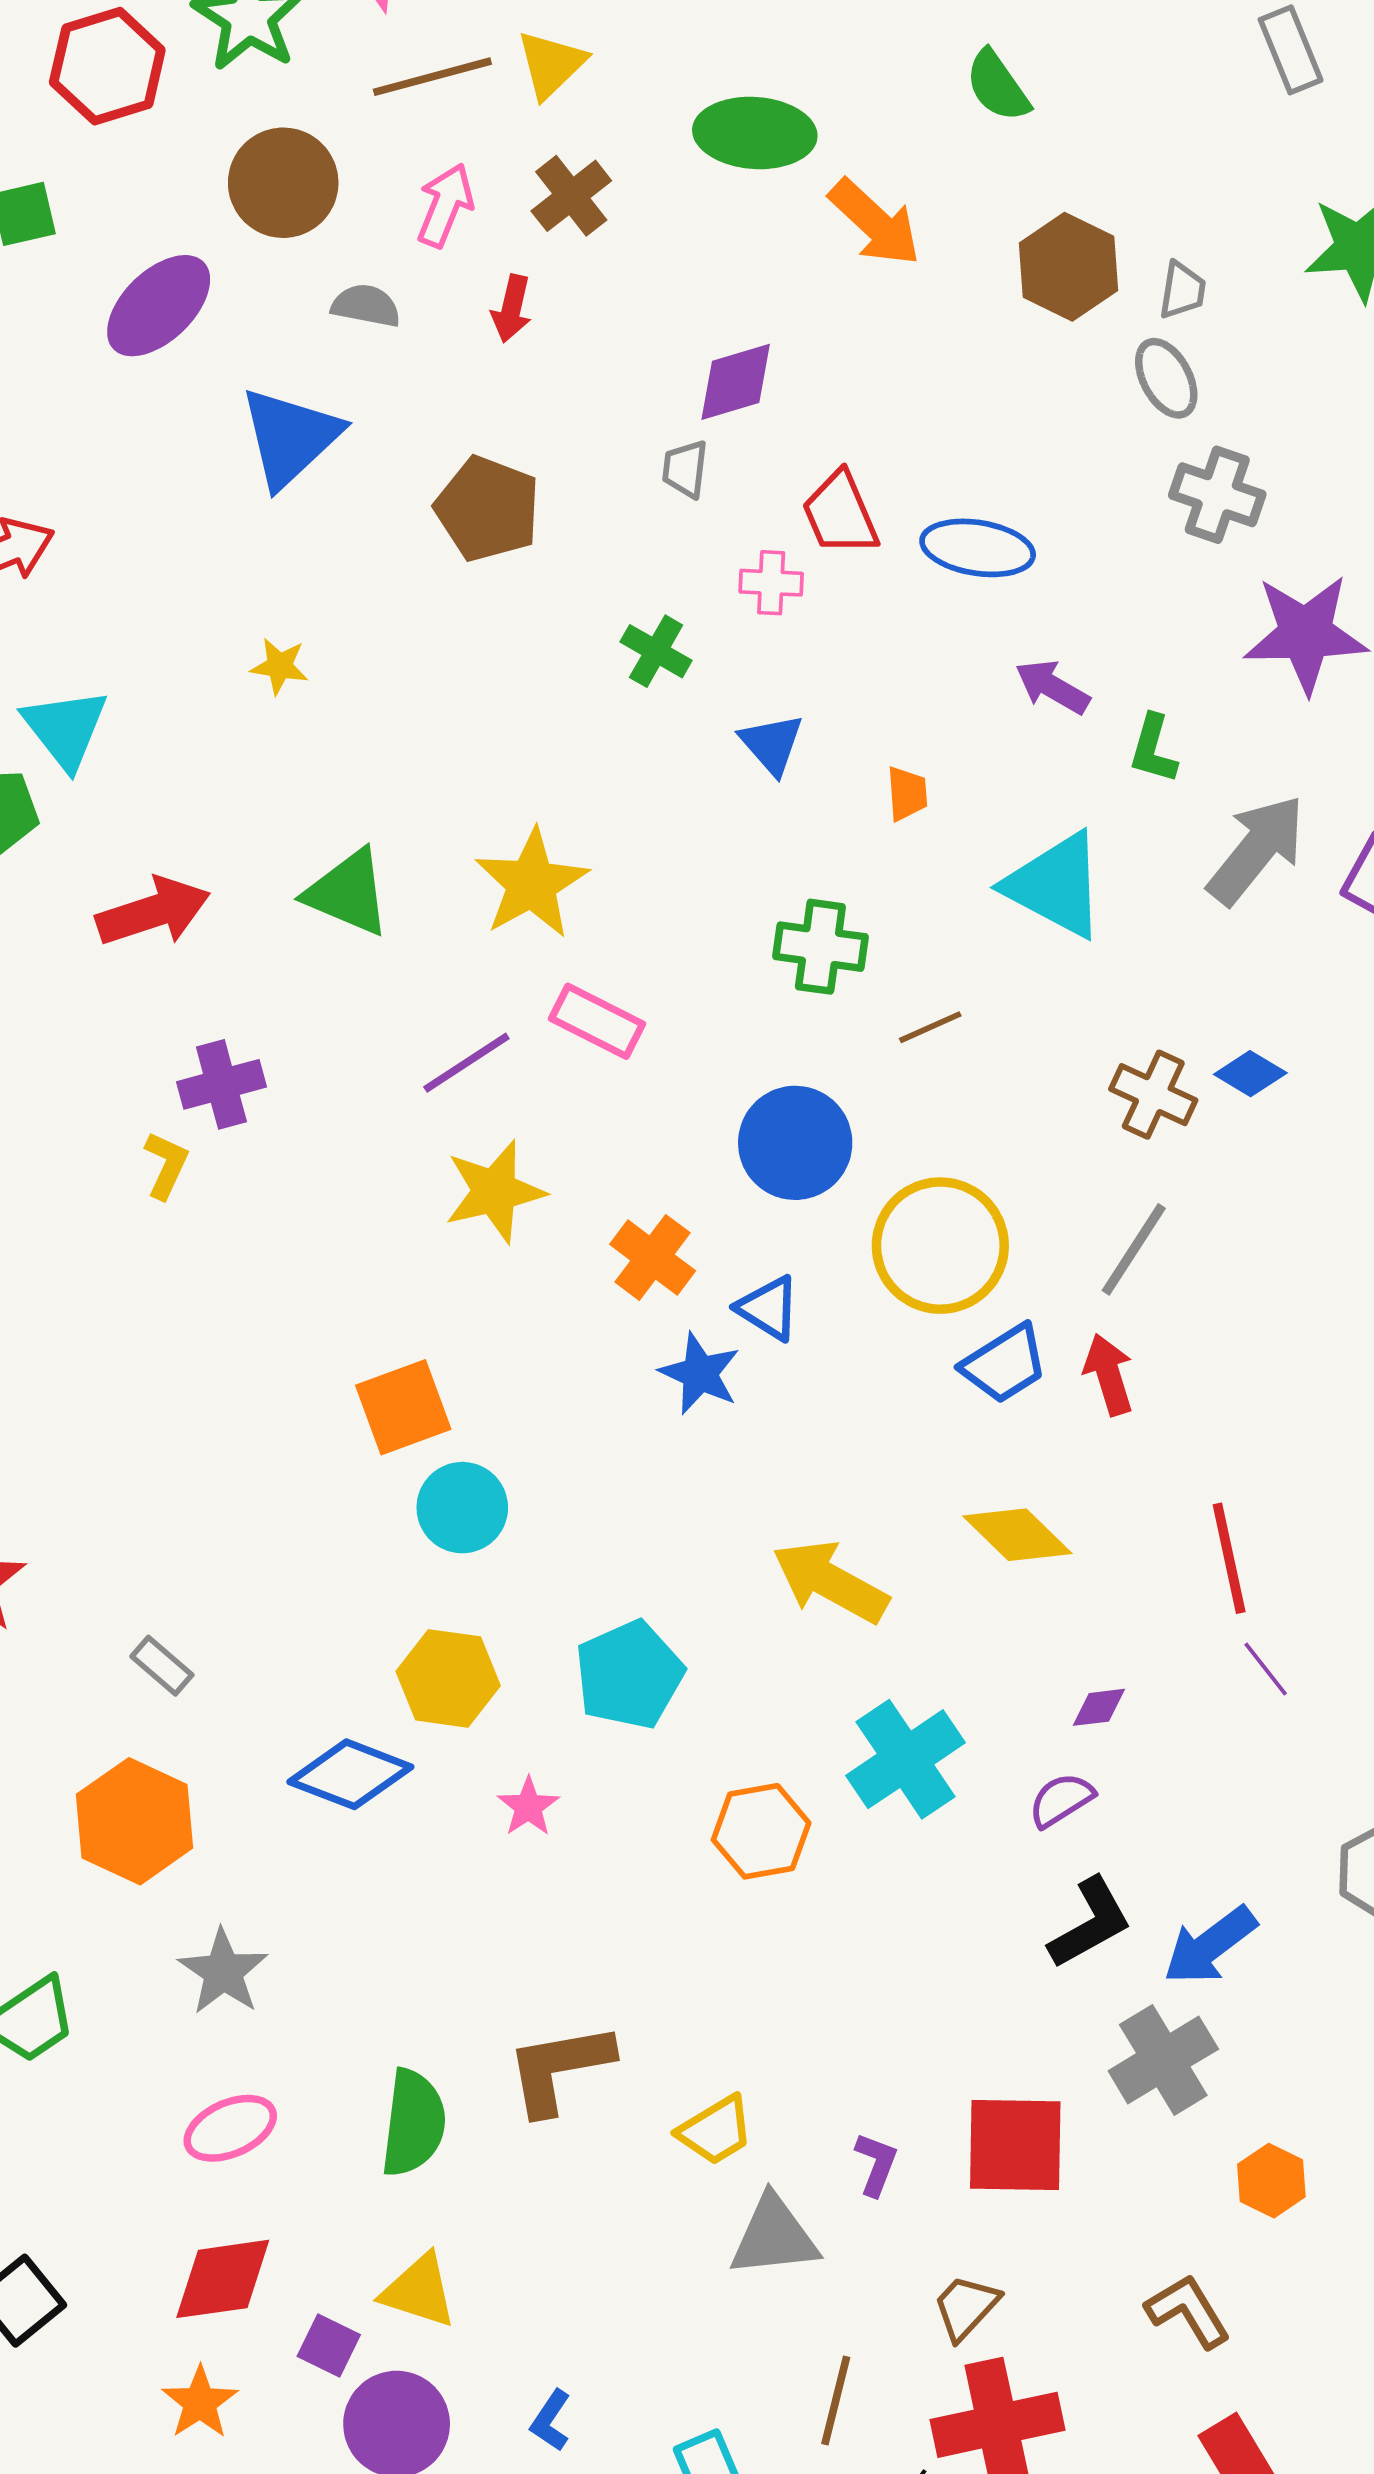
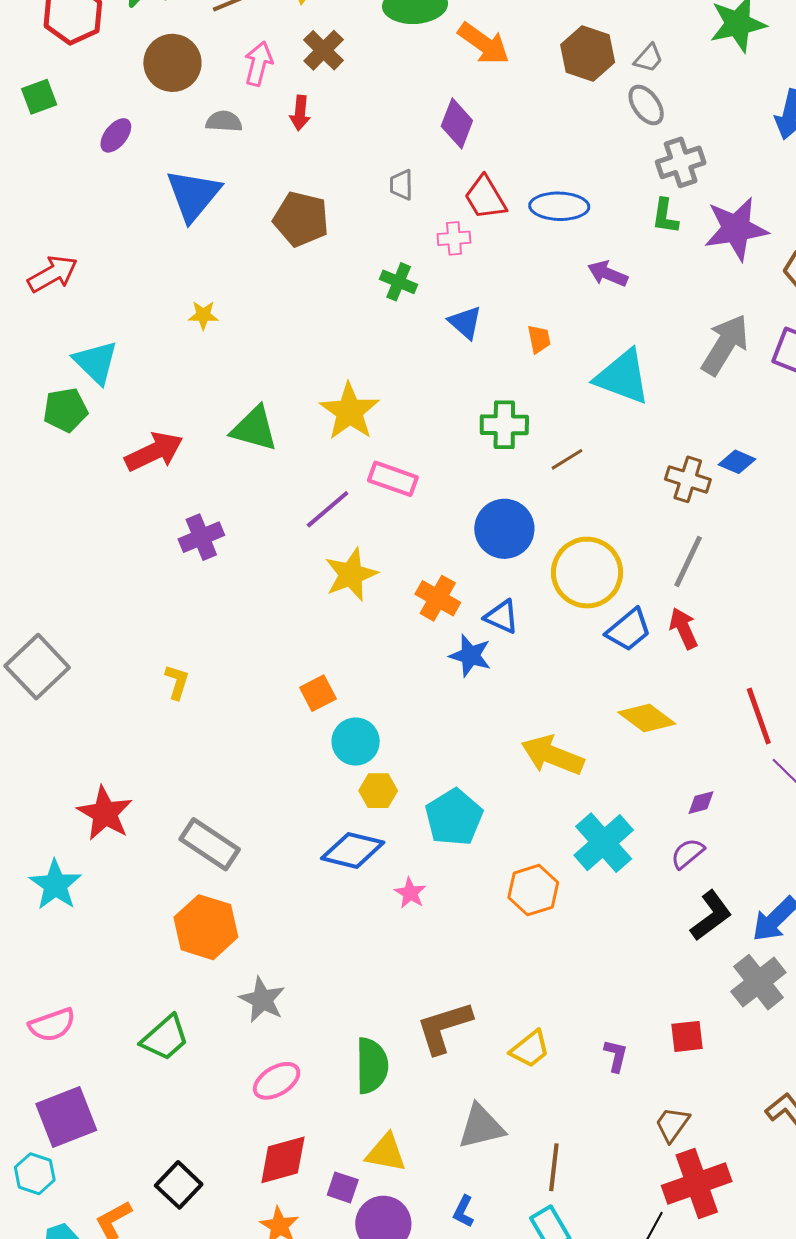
gray trapezoid: (1182, 290) -> (649, 58), turned 40
purple ellipse: (159, 306) -> (116, 135), size x0.6
purple diamond: (736, 382) -> (457, 123), moved, turned -45
gray cross: (1217, 495) -> (681, 162), turned -30
green L-shape: (1153, 749) -> (665, 216), moved
yellow L-shape: (166, 1165) -> (177, 682), moved
orange square: (403, 1407) -> (318, 693), size x0.7
gray rectangle: (162, 1666) -> (210, 844), size x1.8
yellow hexagon: (448, 1678) -> (378, 791), moved, size x0.7
blue diamond: (350, 1774) -> (353, 850), moved
red square: (1015, 2145) -> (687, 1036), size x0.6
gray triangle: (774, 2236) -> (481, 1127), moved
brown line: (836, 2400) -> (554, 1167), moved

